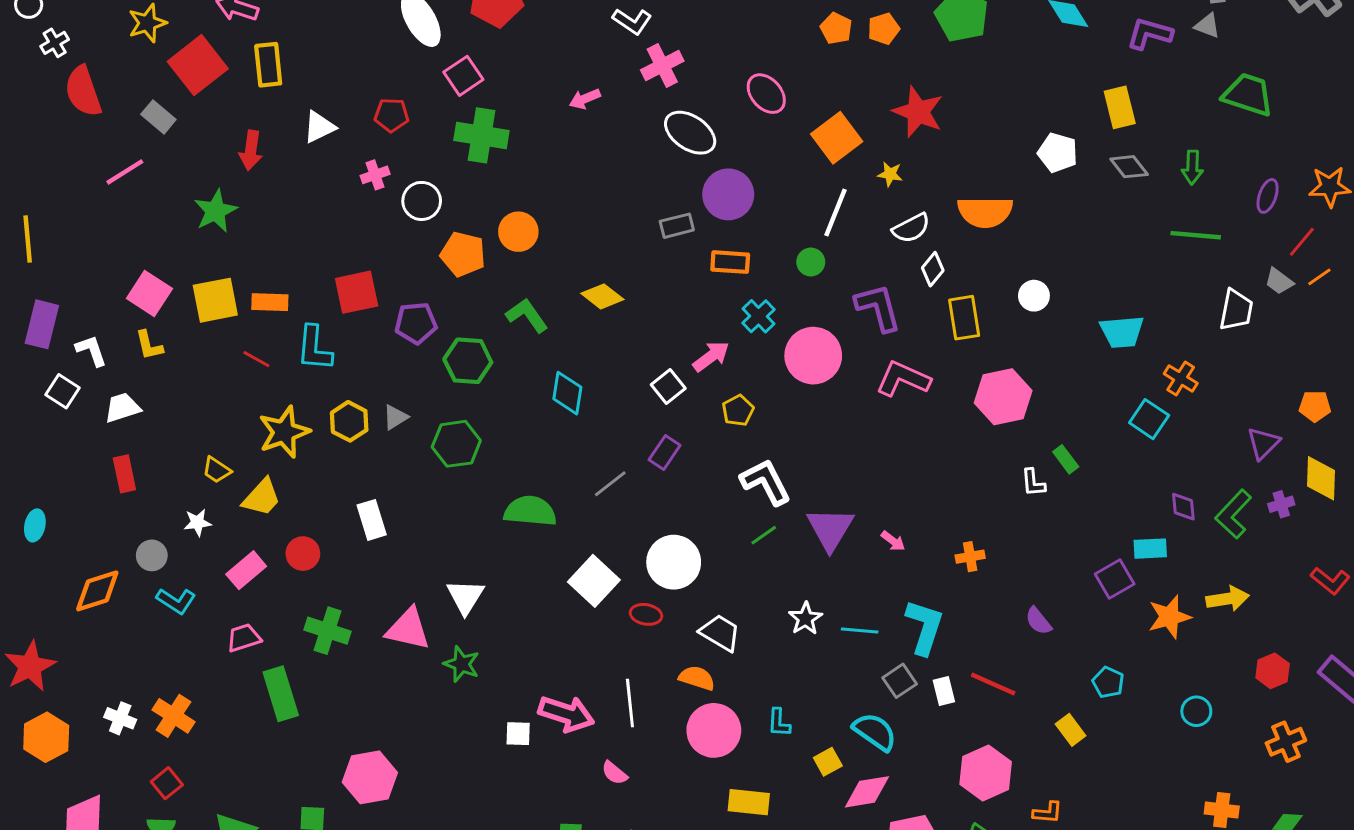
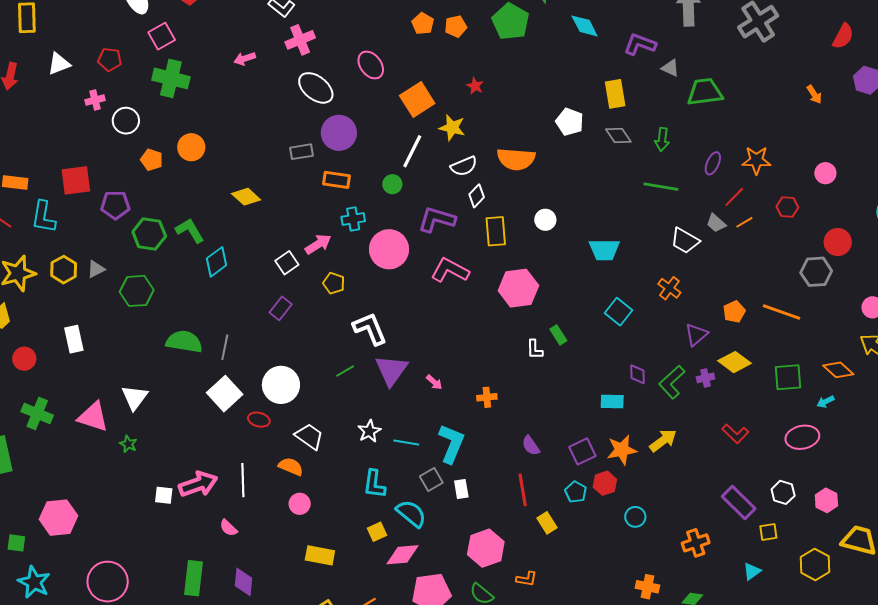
gray triangle: (1207, 26) -> (670, 68), moved
green trapezoid: (1248, 95) -> (705, 92), turned -30
red star: (918, 112) -> (475, 86), size x0.5
yellow star: (890, 174) -> (452, 128), size x1.5
orange pentagon: (463, 254) -> (152, 160), size x0.7
purple L-shape: (878, 308) -> (437, 219), turned -63
white trapezoid: (1236, 310) -> (685, 241), turned 104
green L-shape: (527, 315) -> (190, 231), moved
cyan cross: (758, 316) -> (353, 219), turned 30
orange cross: (1181, 378) -> (669, 288), moved
cyan diamond: (567, 393) -> (216, 262), turned 40
orange pentagon: (1315, 406) -> (734, 312), turned -30
yellow pentagon: (738, 410) -> (334, 283), turned -30
yellow diamond: (1321, 478) -> (734, 362), turned -60
white L-shape: (766, 482) -> (370, 329), moved
gray line: (610, 484) -> (225, 347), moved, turned -45
purple square: (1115, 579) -> (582, 451), moved
yellow arrow: (1228, 599) -> (663, 441), turned -32
green star: (462, 664) -> (128, 444), size x0.7
red hexagon: (1273, 671) -> (605, 483), moved
red line: (993, 684) -> (523, 490), moved, turned 52
pink arrow: (566, 714) -> (198, 484), turned -42
cyan L-shape: (779, 723) -> (374, 484), moved, size x1.4
pink circle: (714, 730) -> (300, 504), size x0.6

